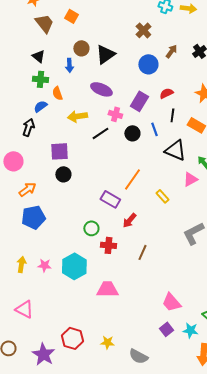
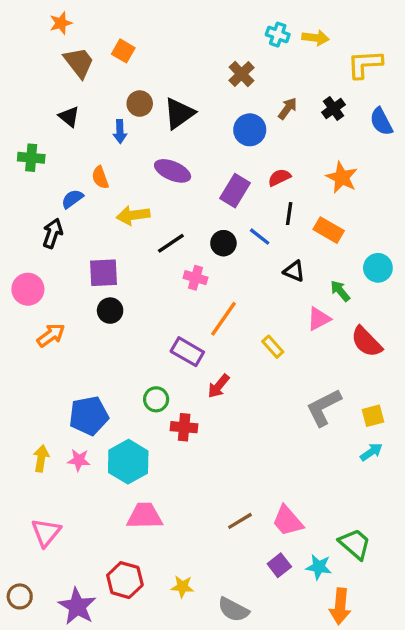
green cross: (40, 79) -> (31, 158), moved
pink cross: (115, 114) -> (196, 278), moved
blue line: (154, 129) -> (260, 237), turned -32
black triangle: (175, 150) -> (294, 271), size x0.6
blue pentagon: (33, 217) -> (89, 416), moved
brown line: (142, 252) -> (240, 521), moved, turned 35
pink trapezoid: (107, 289) -> (145, 516), moved
pink triangle: (24, 309) -> (46, 532), turned 42

